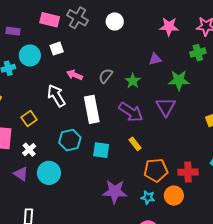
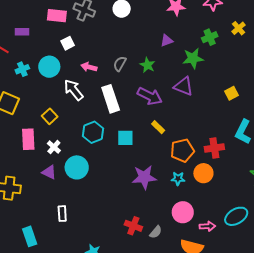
green cross: (198, 53) -> (210, 37), moved
cyan circle: (30, 55) -> (49, 67), moved
purple triangle: (166, 107) -> (184, 86), turned -30

